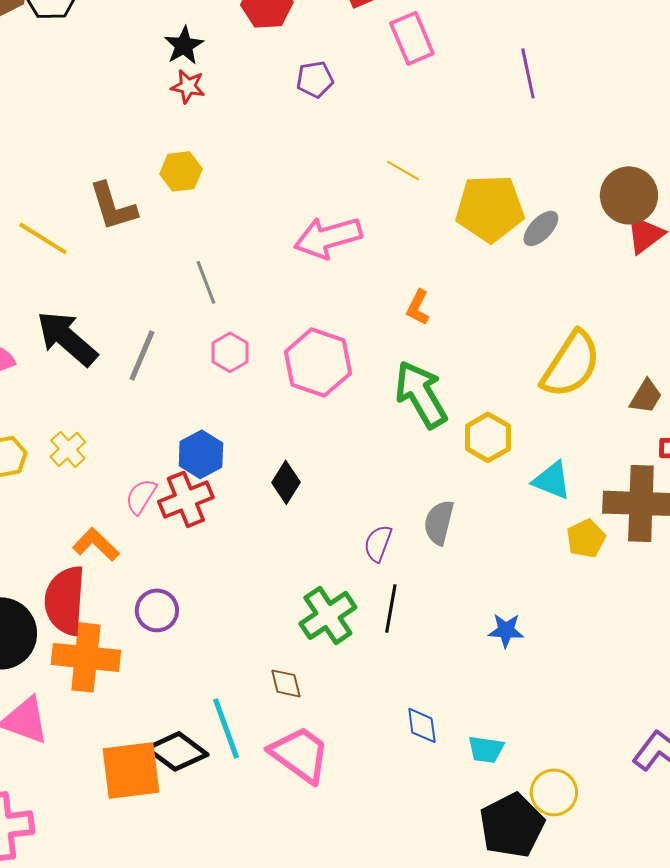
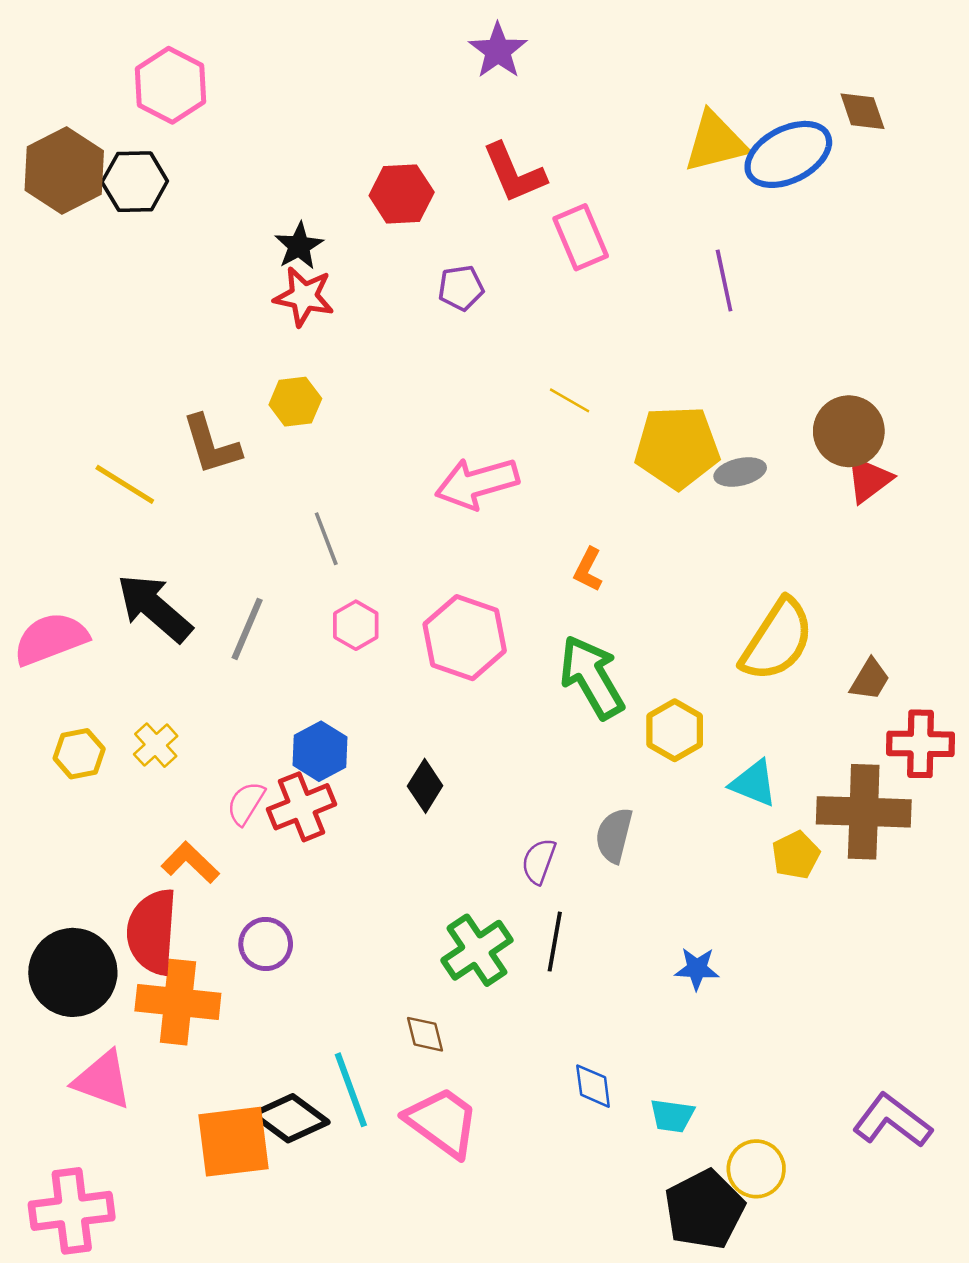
red star: (188, 86) -> (304, 297), size x1.4
gray ellipse: (541, 228) -> (740, 472), turned 33

